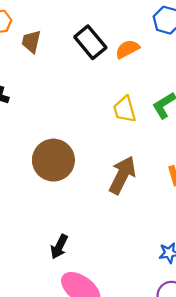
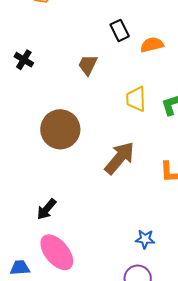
brown trapezoid: (31, 42) -> (88, 65), moved
black rectangle: (90, 42) -> (120, 30), size x0.7

